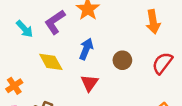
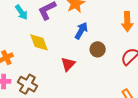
blue arrow: (86, 49) -> (81, 31), moved

